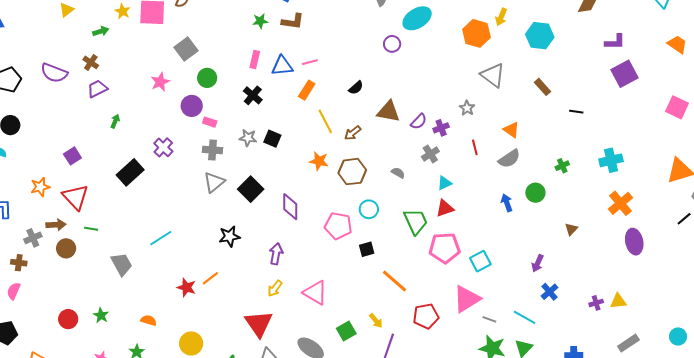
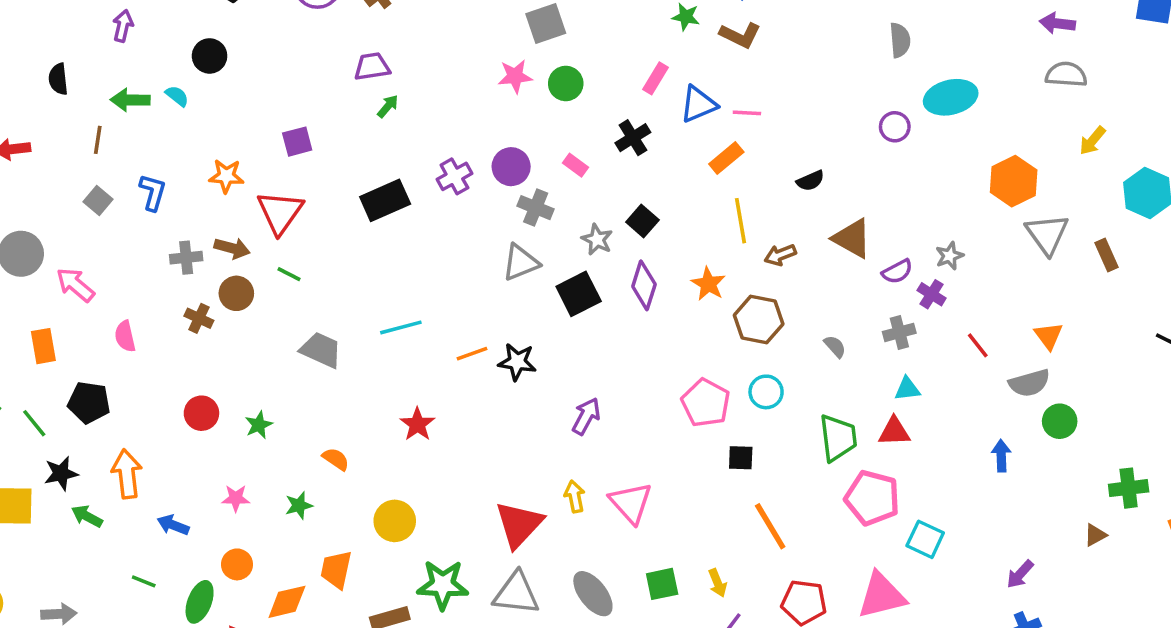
orange hexagon: (476, 33) -> (1014, 181), moved
blue triangle: (282, 66) -> (698, 104), turned -35
pink star: (160, 82) -> (515, 76), moved
brown rectangle: (543, 87) -> (1106, 255), moved
purple trapezoid: (97, 89) -> (372, 67), moved
purple circle: (192, 106) -> (511, 167), moved
gray star: (467, 108) -> (949, 256), moved
pink rectangle: (210, 122) -> (576, 165), moved
purple cross: (441, 128) -> (932, 294), turned 35
gray star: (248, 138) -> (597, 239), moved
red line: (475, 147) -> (978, 345), turned -42
green cross: (562, 166) -> (1129, 488), moved, size x1.5
green circle: (535, 193) -> (1060, 421), moved
purple diamond: (290, 207) -> (644, 285), moved
cyan square: (480, 261) -> (925, 539), turned 35
brown cross: (19, 263) -> (199, 318), moved
gray trapezoid: (122, 264) -> (321, 350), turned -55
orange line: (210, 278) -> (472, 354), moved
yellow arrow: (275, 288) -> (575, 497), moved, turned 114
pink semicircle: (14, 291) -> (125, 336), turned -54

